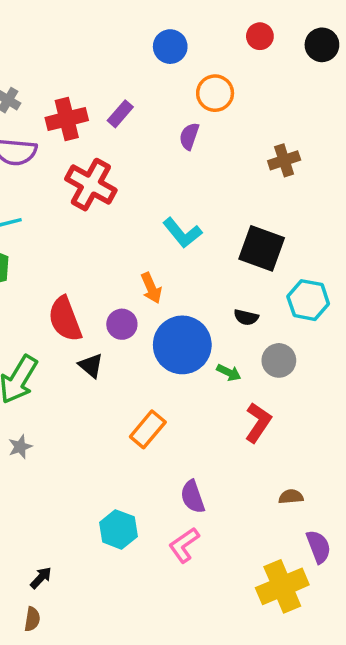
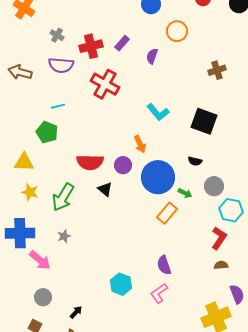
purple semicircle: (189, 136) -> (152, 56), moved
cyan hexagon: (308, 300) -> (231, 210), moved
red semicircle: (65, 319) -> (90, 162), turned -68
red L-shape: (258, 423) -> (219, 238), moved
orange rectangle: (148, 429) -> (167, 213), moved

